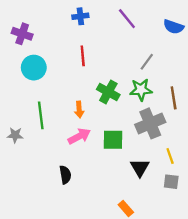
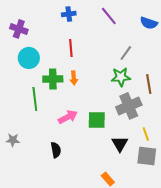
green cross: (108, 92) -> (53, 79), moved, turned -30
orange arrow: (79, 109) -> (74, 78), moved
gray star: (15, 135) -> (13, 140), moved
gray square: (171, 182) -> (147, 156), size x1.5

